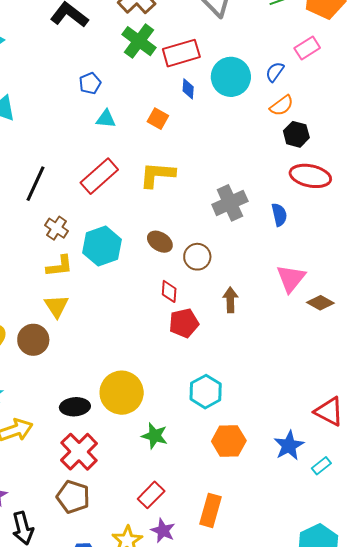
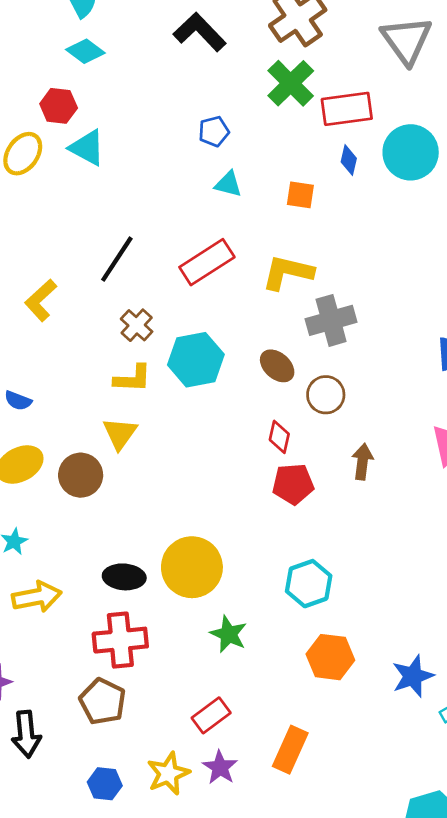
orange square: (158, 119) -> (300, 195), turned -30
gray cross: (230, 203) -> (331, 320), moved
red cross: (79, 452) -> (120, 640), turned 30

